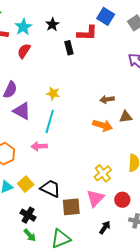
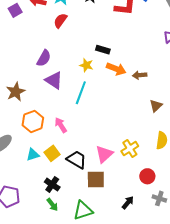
black rectangle: (69, 48) -> (103, 50), moved, turned -64
brown triangle: (126, 117) -> (156, 106), moved, turned -40
orange arrow: (103, 125) -> (116, 69), moved
pink arrow: (39, 146) -> (61, 125), moved, turned 56
pink triangle: (95, 198) -> (104, 154), moved

